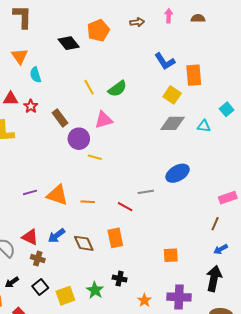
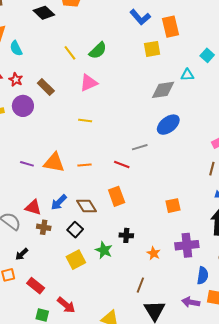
yellow square: (172, 95) -> (152, 49), turned -36
gray diamond: (172, 123) -> (163, 90), moved
purple circle: (79, 139) -> (23, 106), moved
purple line: (30, 192) -> (27, 164), turned 40
black square: (40, 287) -> (75, 230), moved

